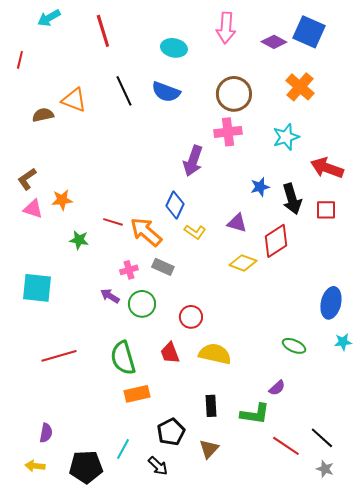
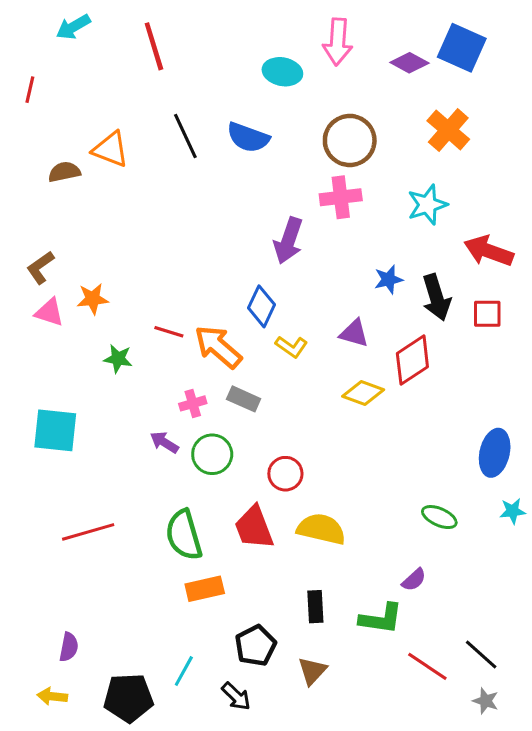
cyan ellipse: (174, 48) -> (282, 72), moved
red trapezoid: (170, 353) -> (254, 527), size x1.4

